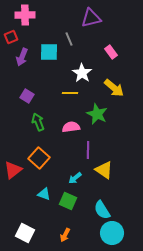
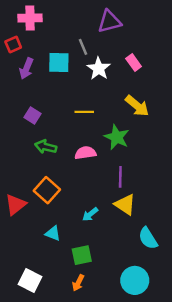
white star: (82, 73) -> (99, 69), moved
green arrow: (38, 122) -> (46, 147), turned -54
purple line: (88, 150) -> (120, 177), moved
green square: (68, 201) -> (82, 255), moved, turned -36
cyan semicircle: (102, 210) -> (148, 238), moved

